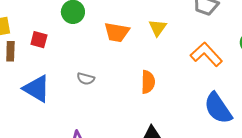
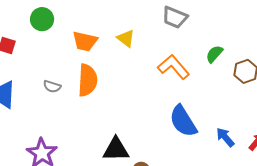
yellow triangle: (158, 28) -> (126, 38), turned -30
orange semicircle: (148, 82) -> (88, 80), moved, size x1.4

